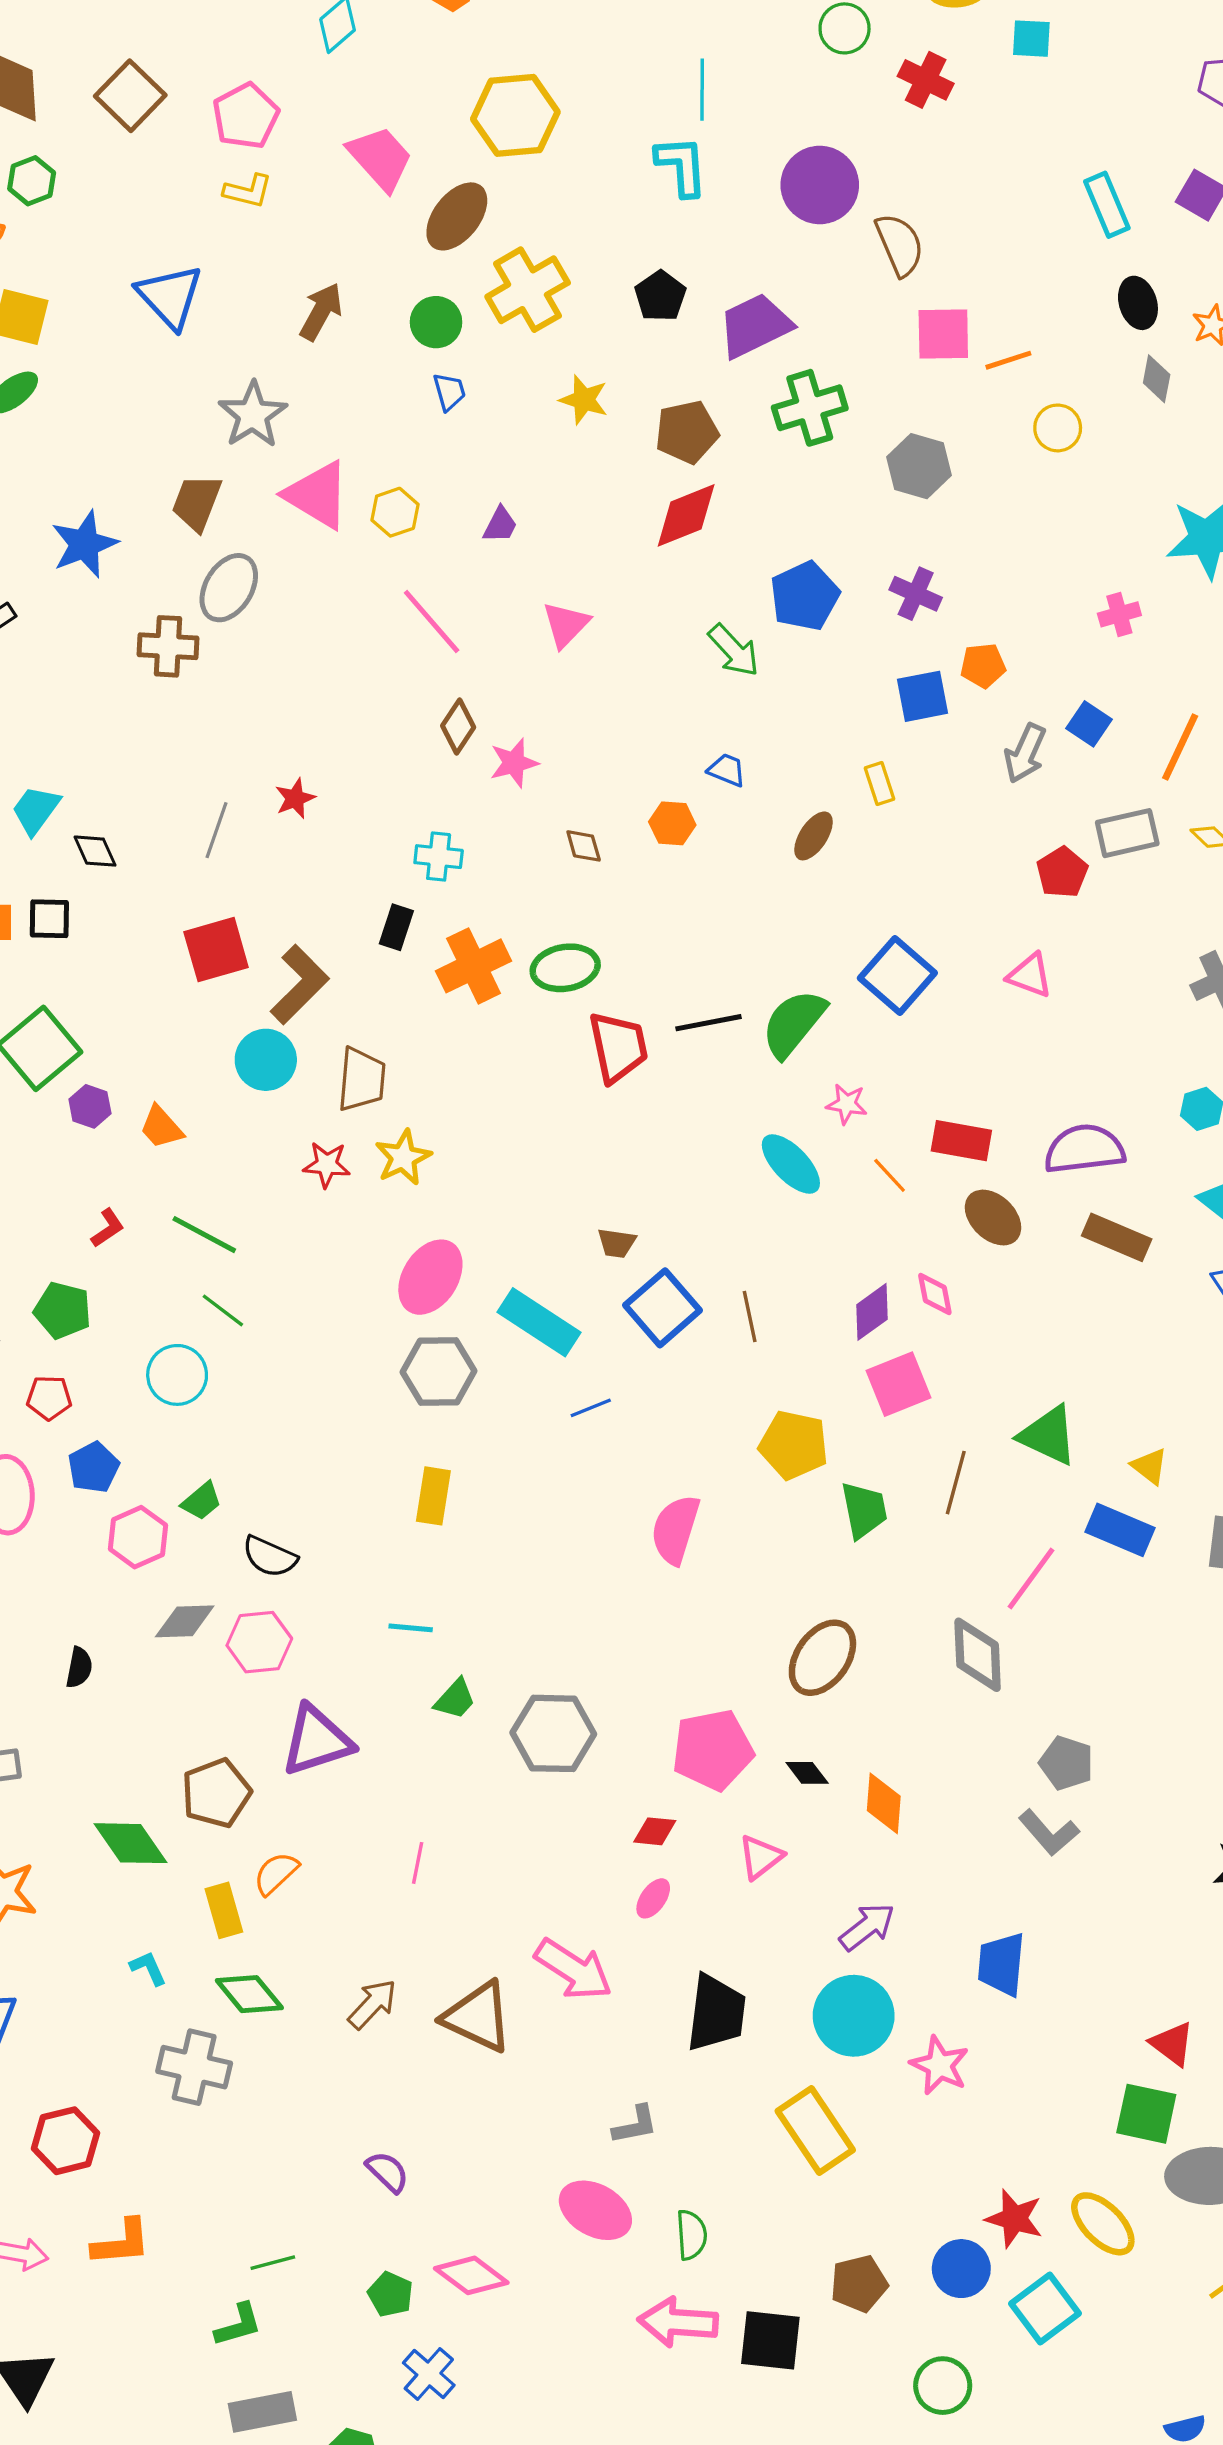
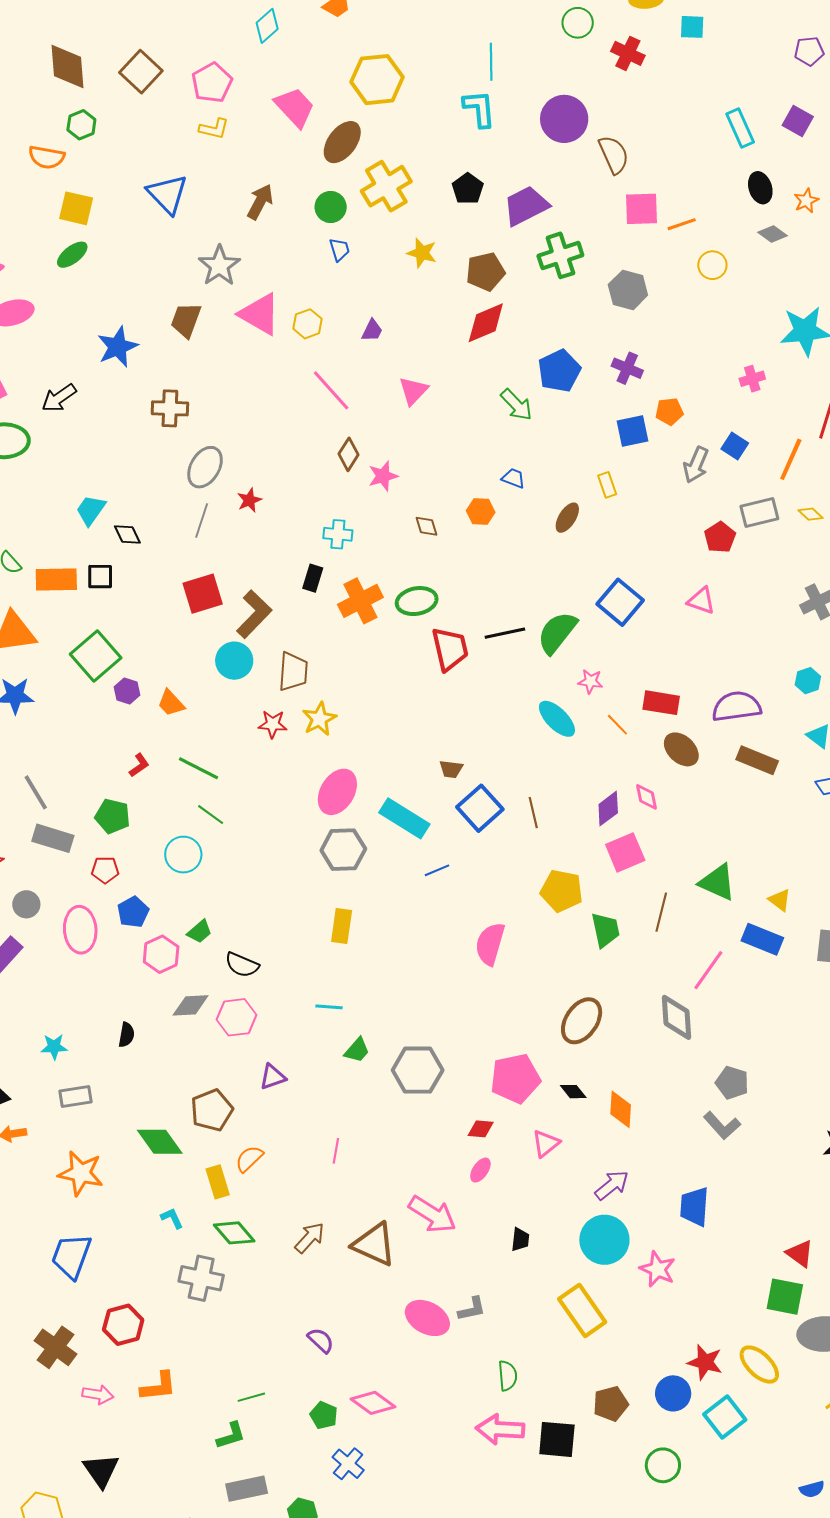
gray diamond: (1157, 379) -> (772, 234), turned -64
gray ellipse: (229, 588) -> (205, 467), moved
purple triangle: (317, 1741) -> (273, 1077), size x0.6
black trapezoid: (716, 2013) -> (520, 1239), size x0.5
pink ellipse: (595, 2210) -> (427, 1318), moved

